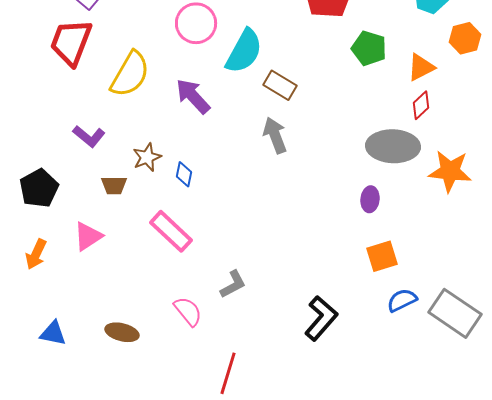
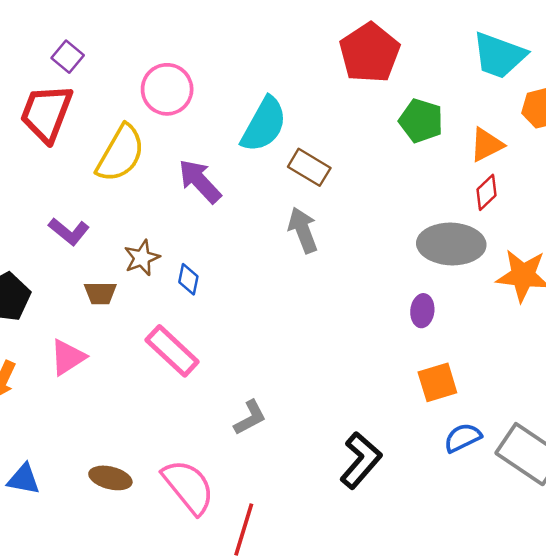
pink circle: (196, 23) -> (167, 89), moved
pink semicircle: (188, 311) -> (188, 487), moved, size x1.5

